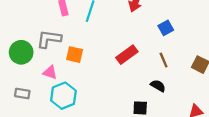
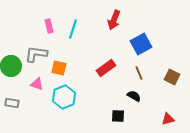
blue square: (166, 28) -> (141, 44), size x1.5
cyan hexagon: (63, 96) -> (64, 97), moved

